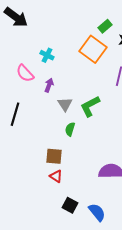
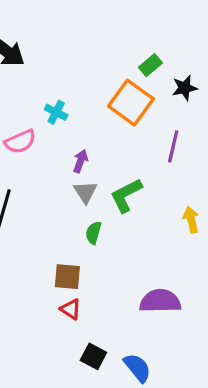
pink semicircle: (25, 73) -> (20, 142), turned -72
purple arrow: (49, 85) -> (80, 161), moved

